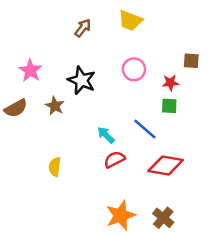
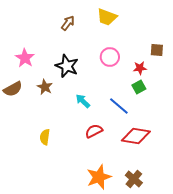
green square: (169, 106) -> (139, 87), turned -32
cyan arrow: (106, 135) -> (83, 101), moved

